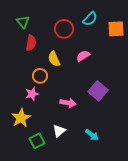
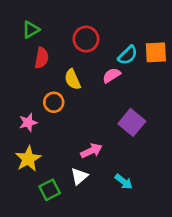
cyan semicircle: (90, 19) -> (128, 55), moved
green triangle: (23, 22) -> (31, 30), turned 40
orange square: (116, 29) -> (156, 52), moved
pink star: (32, 94) -> (28, 122), moved
pink arrow: (68, 103) -> (91, 151), moved, turned -35

